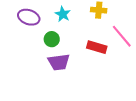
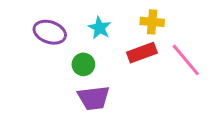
red rectangle: (97, 47) -> (142, 53), moved, turned -36

